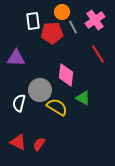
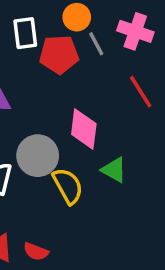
pink cross: (95, 20) -> (135, 31), turned -36
yellow semicircle: (57, 107) -> (68, 186), turned 30
red semicircle: (39, 144) -> (36, 252), turned -104

